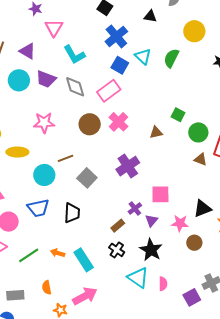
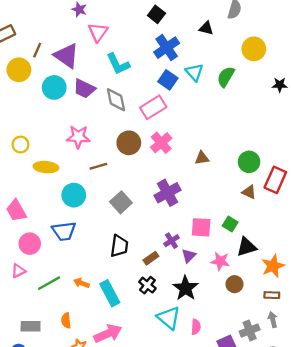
purple triangle: (27, 51) -> (66, 56), size x1.4
green square: (178, 115) -> (230, 224), moved
brown line: (65, 158) -> (98, 166), moved
black trapezoid: (72, 213) -> (119, 246), moved

